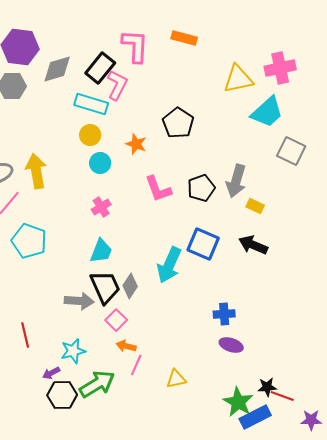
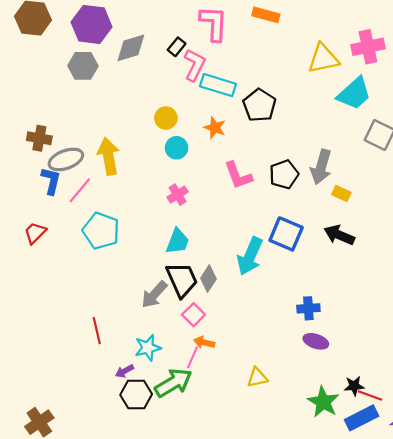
black rectangle: (100, 68) -> (177, 47), size x0.6
cyan rectangle: (91, 104) -> (218, 85), moved
gray arrow: (79, 301) -> (154, 295), turned 128
pink line: (136, 365) -> (192, 357), moved
blue rectangle: (255, 417) -> (362, 418), moved

